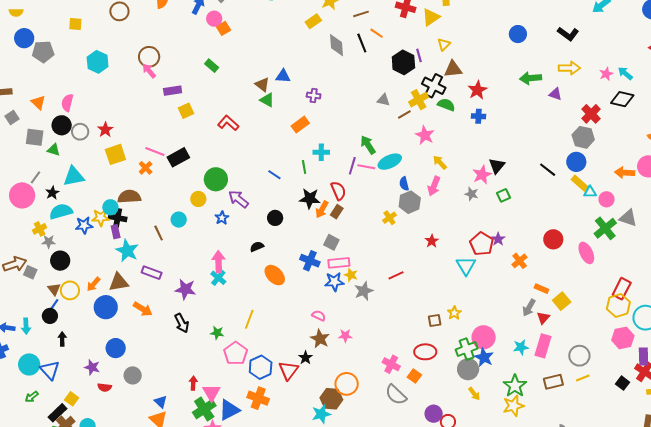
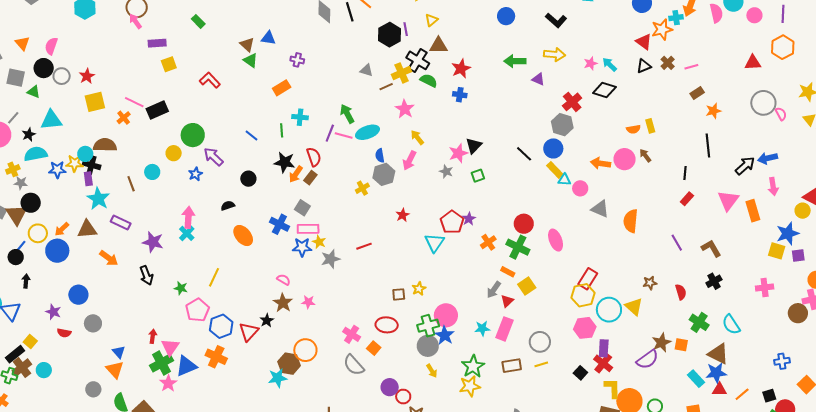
green cross: (605, 228) -> (518, 247), moved, turned -30
brown triangle: (54, 289) -> (17, 215), moved, size x1.6
blue circle: (106, 307) -> (57, 251), moved

